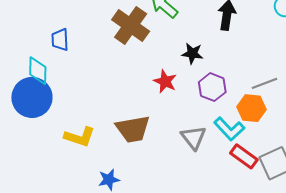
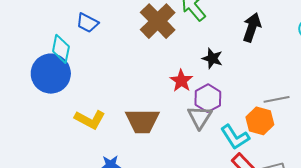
blue trapezoid: (60, 40) -> (87, 23), turned -70
purple hexagon: (212, 87) -> (208, 98), moved
gray triangle: (193, 138) -> (200, 117), moved

